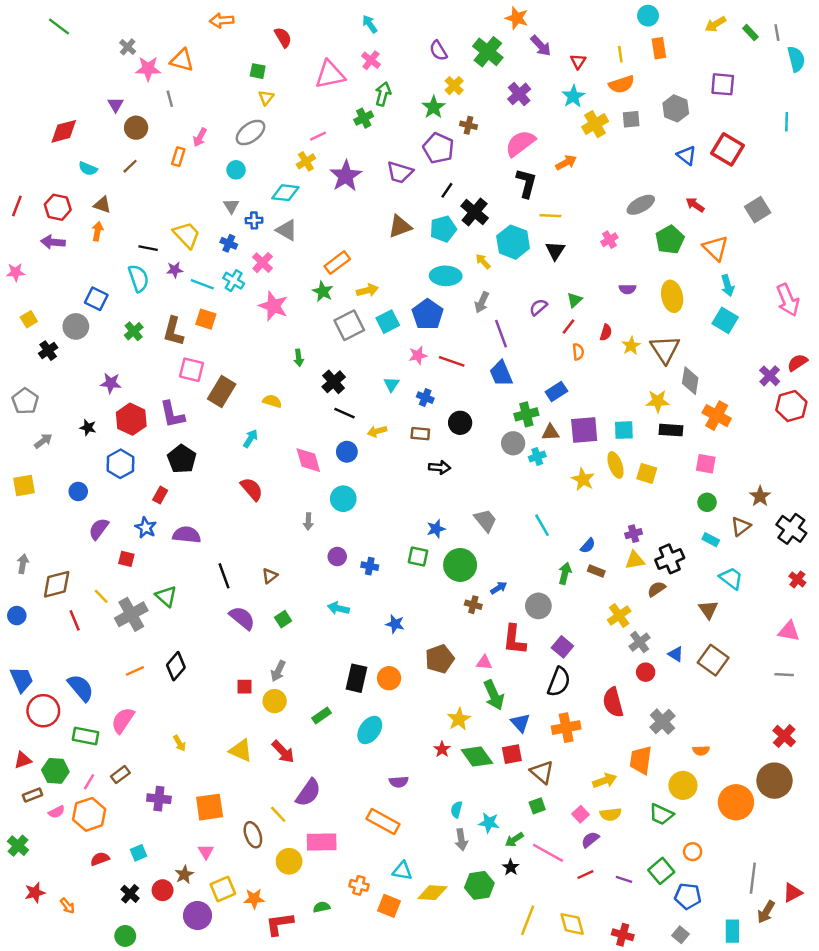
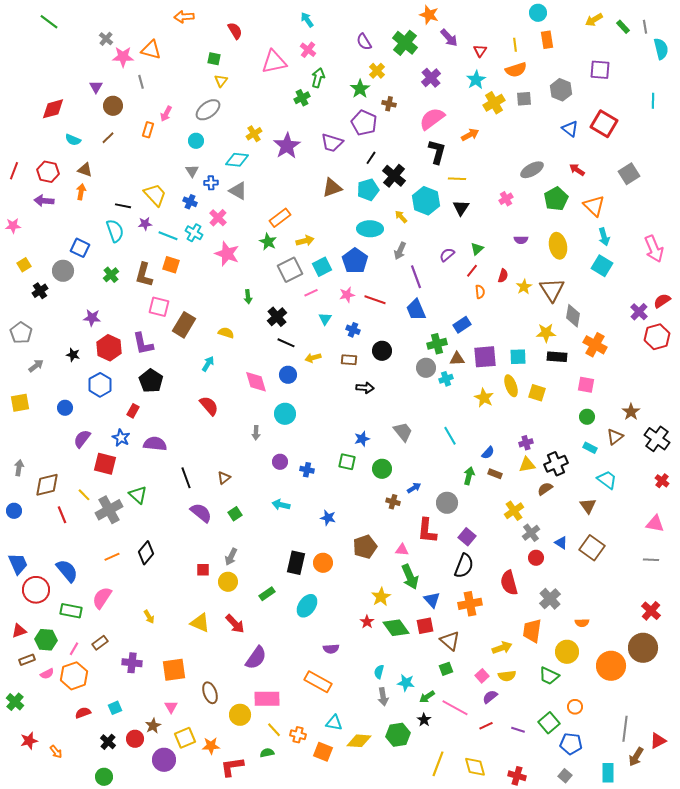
pink line: (318, 136) -> (311, 293), moved
red square: (126, 559) -> (105, 464), size x1.6
green circle: (460, 565) -> (382, 469), size x0.7
yellow line: (278, 814) -> (274, 730), moved

